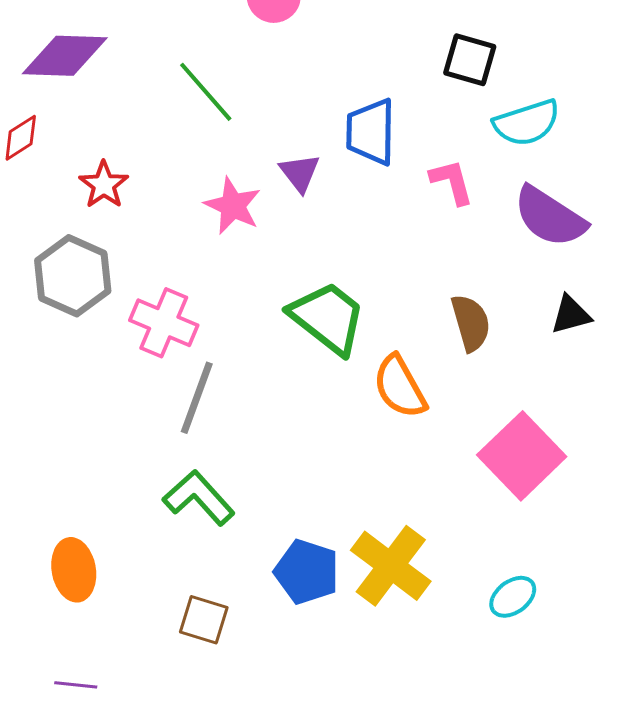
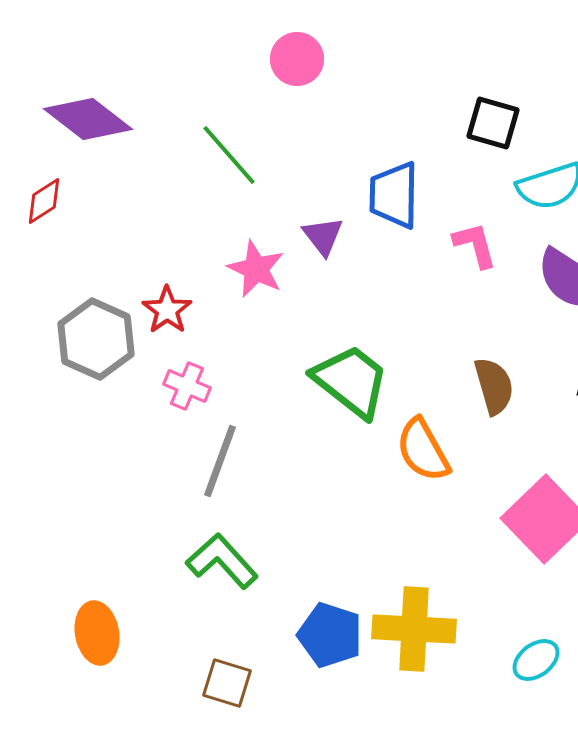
purple diamond: (65, 56) -> (88, 119), turned 36
red star: (104, 185) -> (167, 310), moved
pink cross: (164, 323) -> (187, 386), size x0.7
yellow cross: (391, 566) -> (414, 629), turned -34

